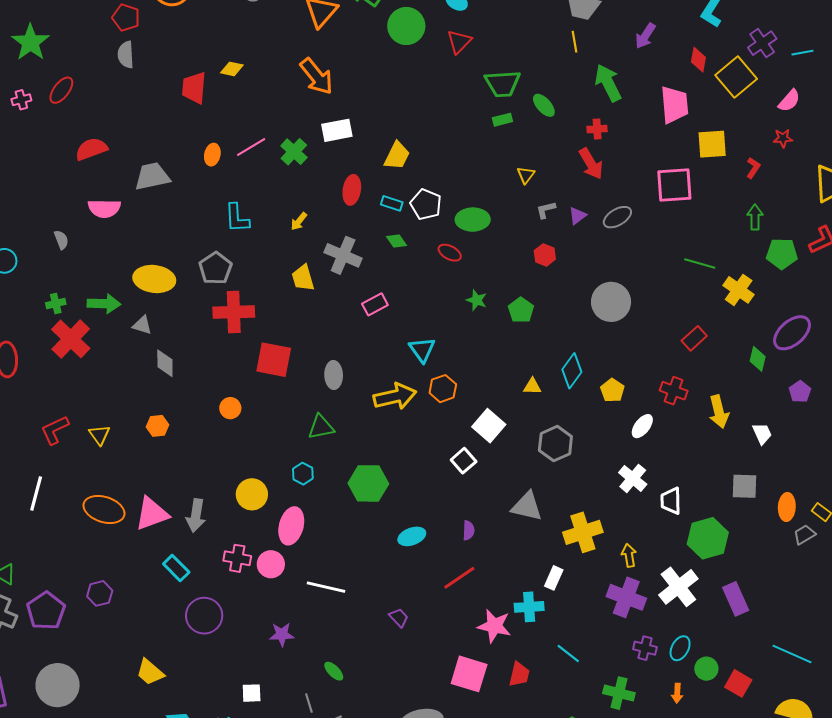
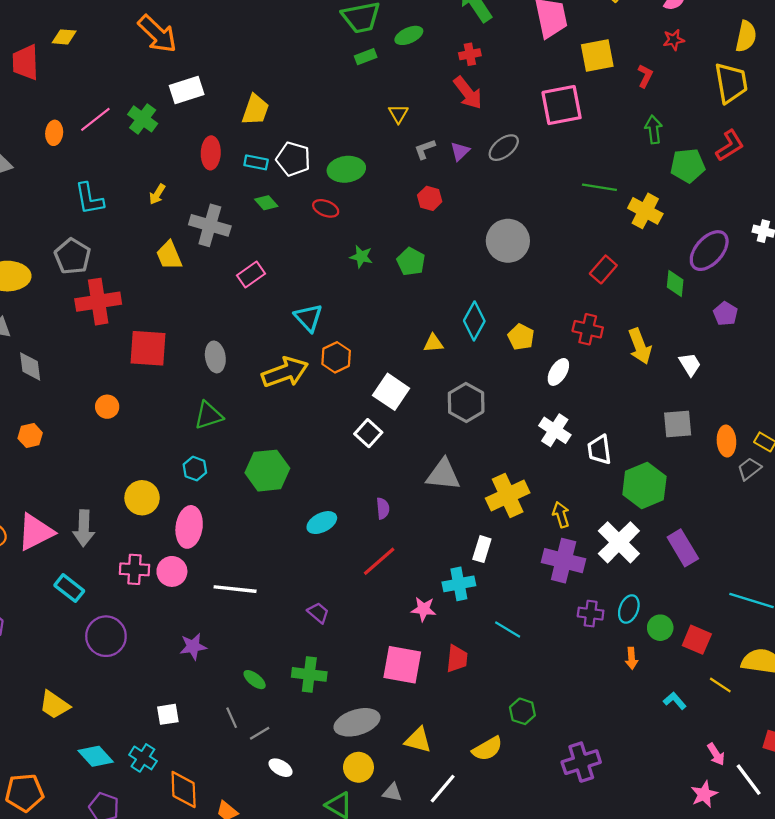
green ellipse: (544, 105) -> (409, 35), turned -65
pink star: (494, 626) -> (424, 609), size x0.7
green cross: (619, 693) -> (309, 674), moved

